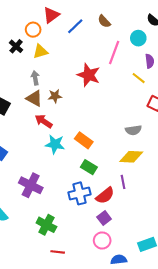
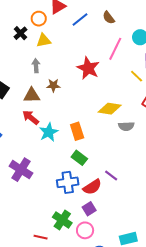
brown triangle: (34, 98) -> (32, 95), moved, turned -36
red arrow: (44, 121) -> (31, 117), moved
orange rectangle: (84, 140) -> (77, 131), turned 30
cyan star: (55, 144) -> (49, 132), turned 30
yellow diamond: (131, 157) -> (110, 109), moved
purple line: (123, 182) -> (111, 176), turned -48
green cross: (46, 225) -> (62, 220), moved

